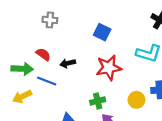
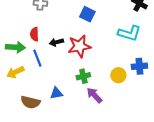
red semicircle: (43, 54) -> (34, 34), turned -128
red star: (109, 68) -> (79, 46), moved
blue line: (47, 81) -> (37, 58), turned 48

